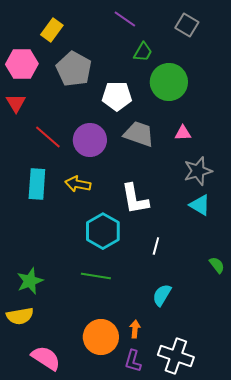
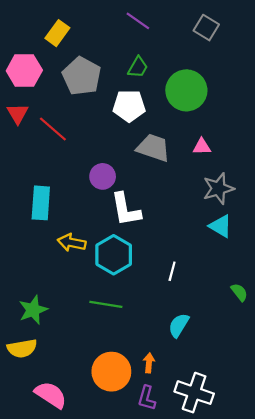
green trapezoid: (143, 52) -> (138, 67), moved
red line: (48, 137) -> (53, 129), moved
purple circle: (90, 140) -> (103, 176), moved, size x0.7
yellow arrow: (78, 184) -> (72, 243), moved
white L-shape: (135, 199) -> (126, 210), moved

